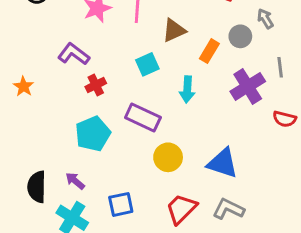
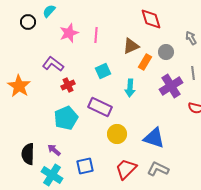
gray arrow: (265, 19) -> (191, 38), moved
brown triangle: (174, 30) -> (131, 46), moved
orange star: (23, 86) -> (19, 86), size x1.6

